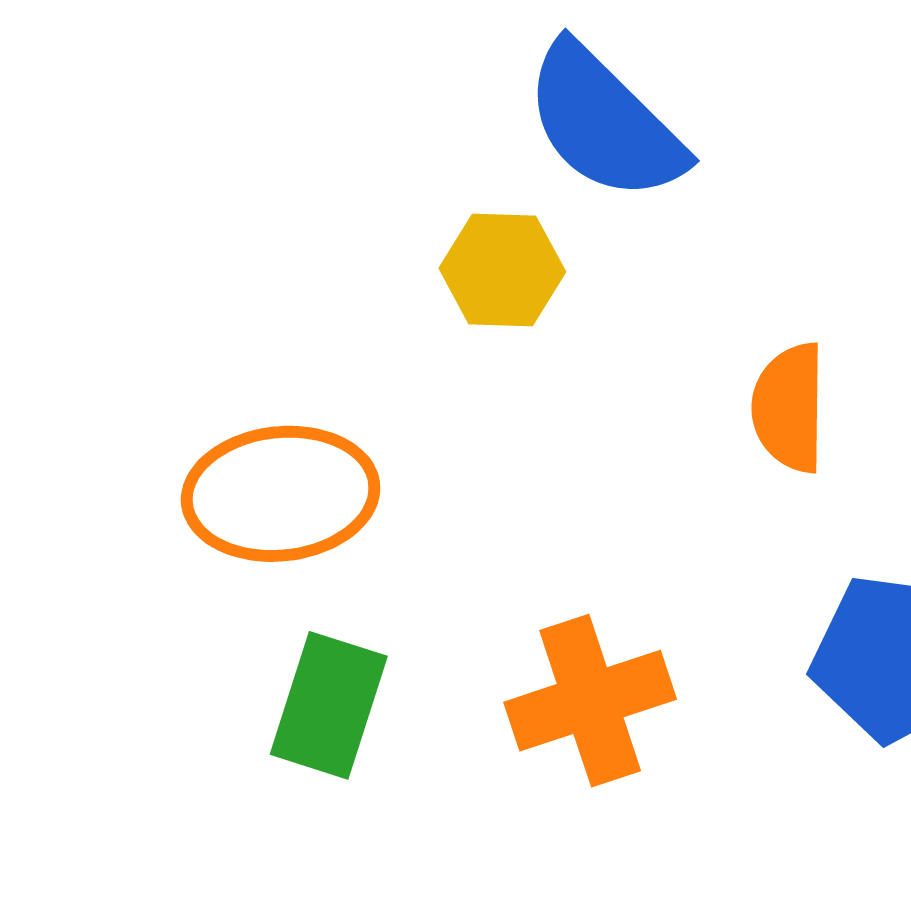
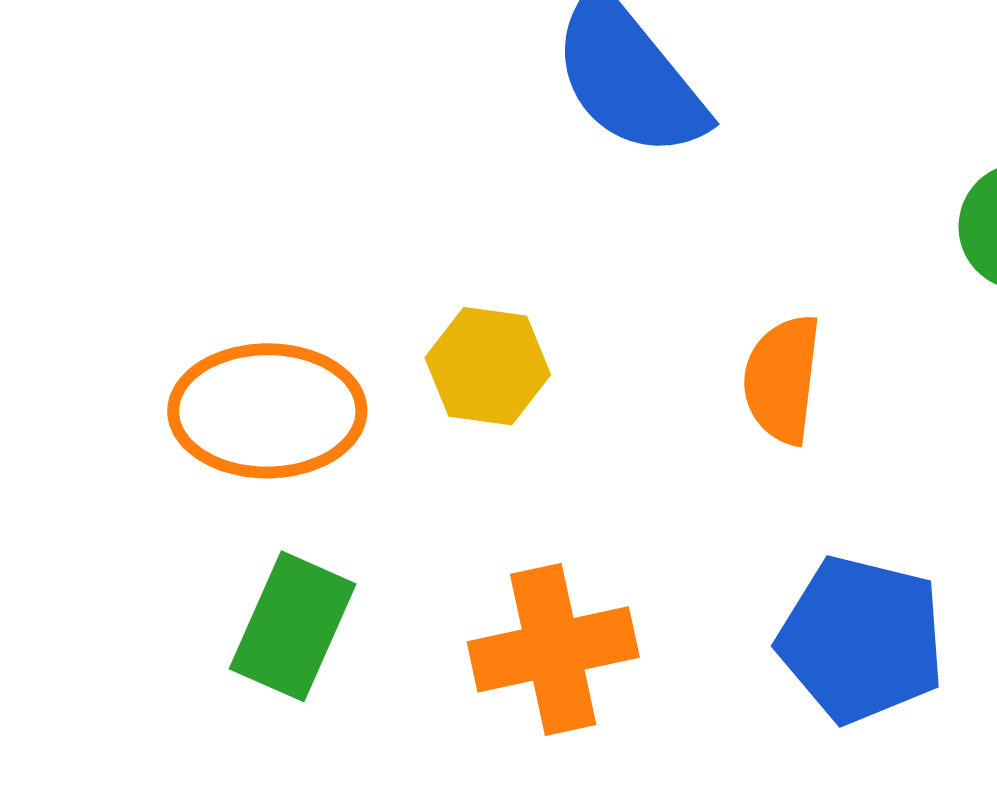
yellow hexagon: (502, 270) -> (488, 366), moved

